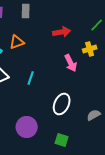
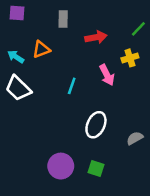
gray rectangle: (26, 11) -> (63, 19), moved
cyan line: (31, 78) -> (72, 86), moved
purple circle: (27, 127) -> (61, 166), moved

